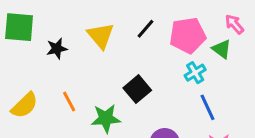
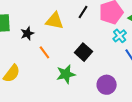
yellow triangle: (101, 36) -> (55, 21), turned -30
orange line: (69, 102) -> (44, 52), moved

